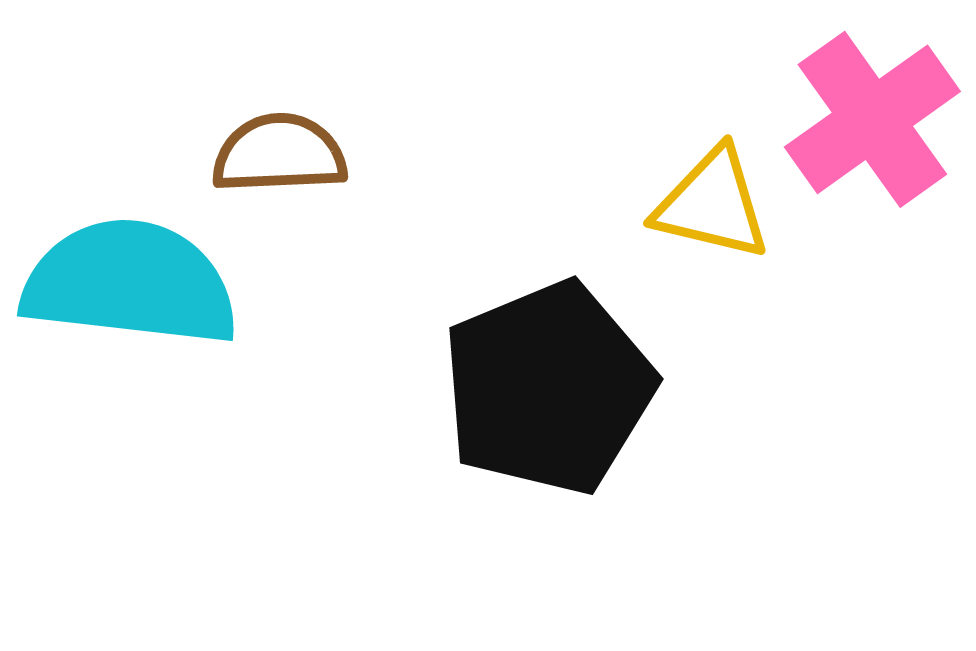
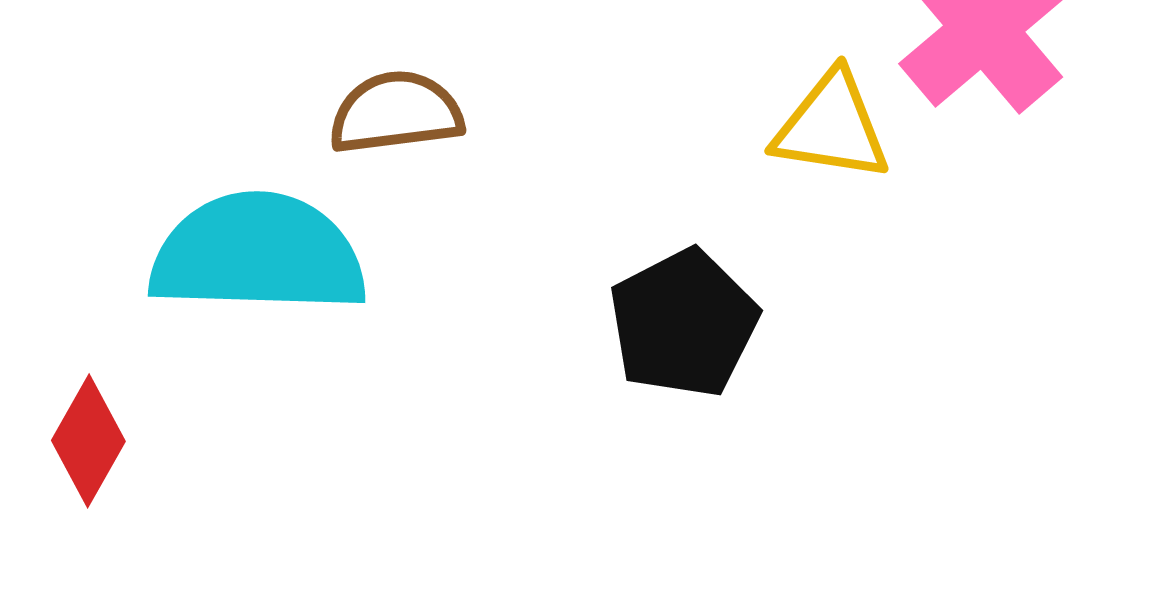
black pentagon: (548, 388) -> (684, 323), size x0.7

